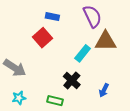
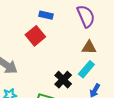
brown triangle: (106, 41) -> (89, 47), moved, size x0.7
cyan rectangle: (83, 53) -> (86, 69), moved

